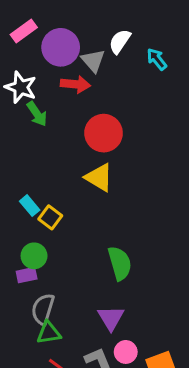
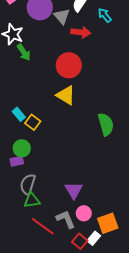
red arrow: (75, 84) -> (81, 32), moved
green semicircle: (120, 263) -> (106, 124), moved

